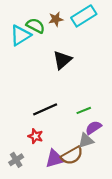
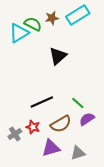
green line: (84, 110) -> (78, 103), turned 64
gray triangle: (86, 141) -> (78, 153), moved
brown semicircle: (72, 156) -> (61, 124), moved
gray cross: (16, 160) -> (15, 134), moved

